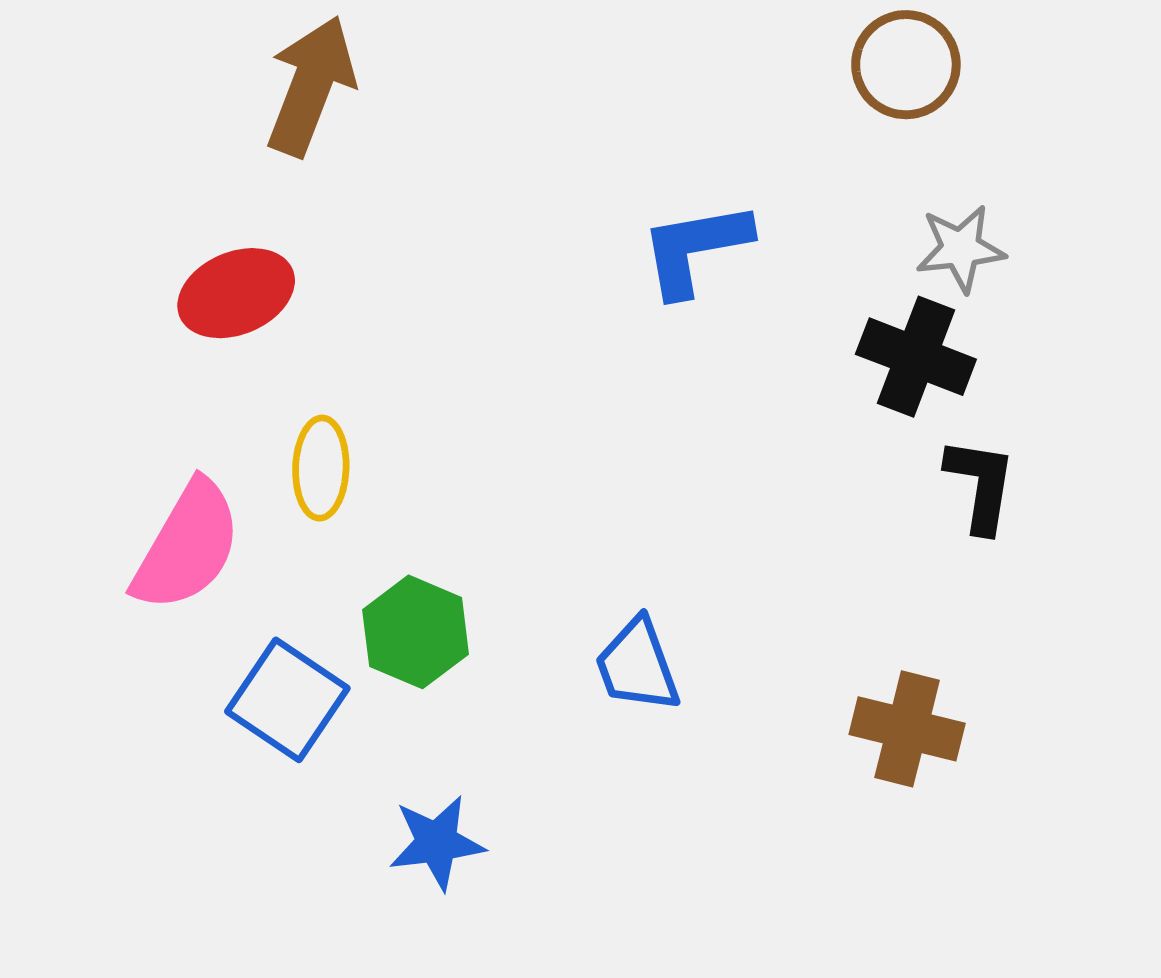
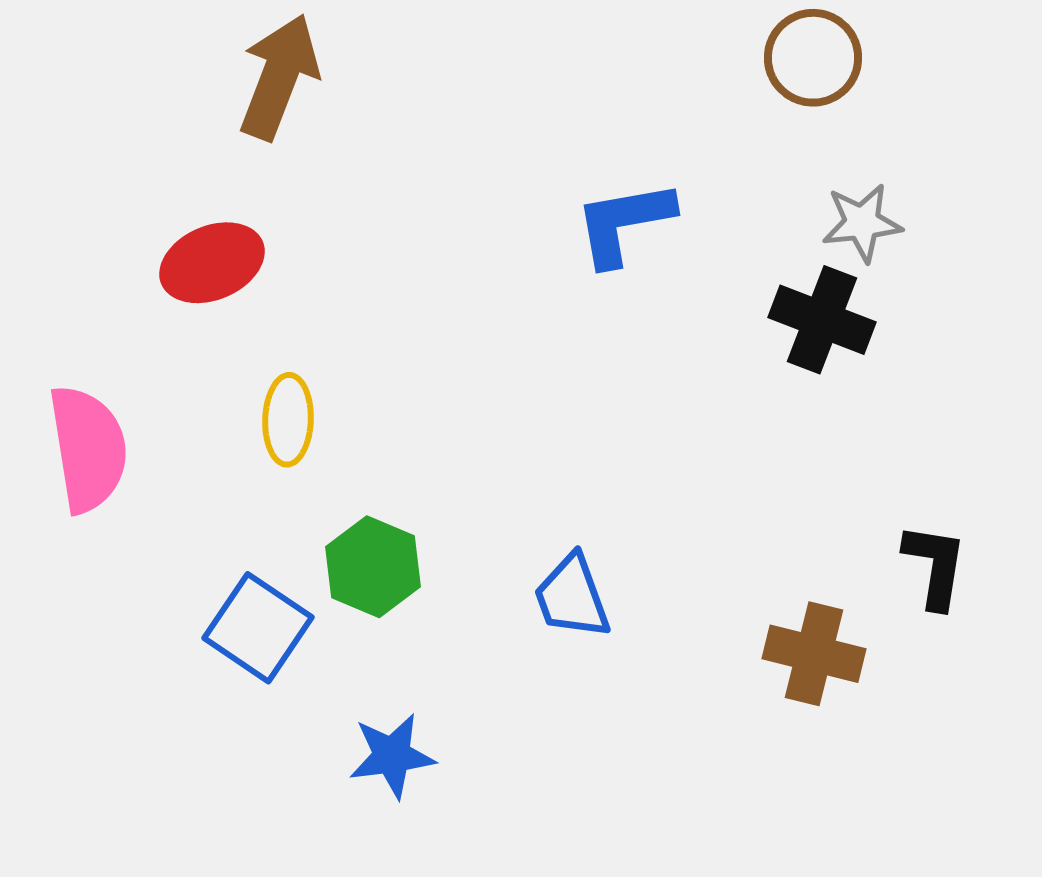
black L-shape: (981, 485) -> (935, 566), moved
pink semicircle: (187, 546) -> (88, 449), moved, turned -39

